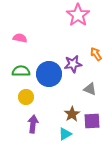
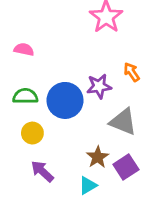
gray triangle: (90, 89) -> (123, 122), size x1.5
purple square: (92, 121) -> (126, 167), turned -30
purple arrow: (33, 124) -> (42, 171), turned -54

